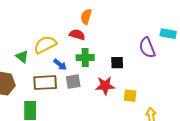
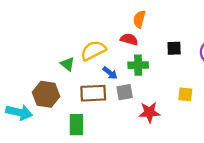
black square: (117, 63) -> (174, 48), moved
red star: (105, 86) -> (149, 112), moved
yellow square: (130, 96) -> (185, 94), moved

